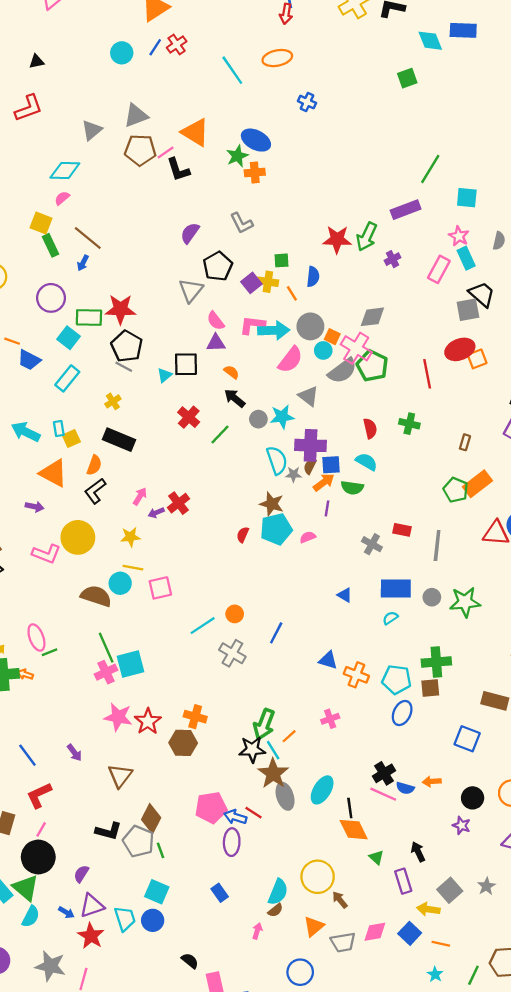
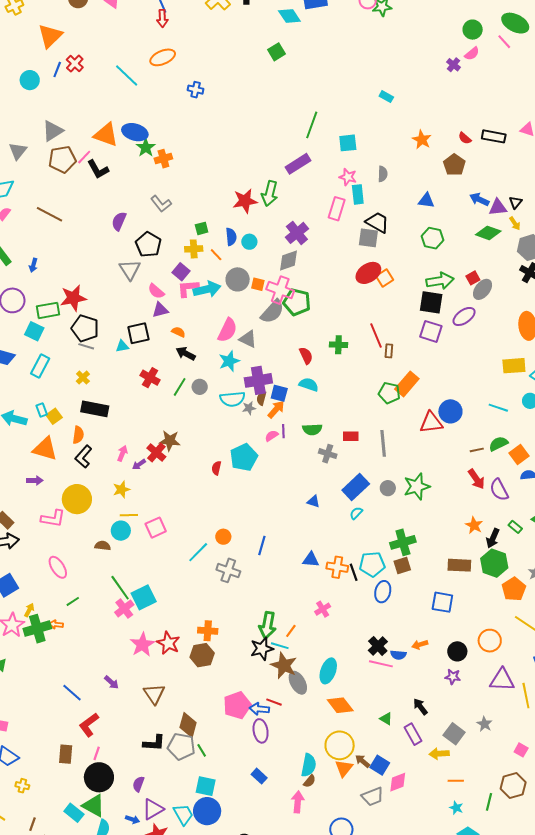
blue ellipse: (256, 140) -> (135, 132), moved
brown line: (88, 238) -> (49, 214), moved
cyan rectangle: (466, 258) -> (358, 194), turned 30
purple cross: (393, 259) -> (297, 233), moved, size x1.6
purple square: (251, 283) -> (181, 272), moved
gray square: (468, 310) -> (368, 238), turned 30
cyan circle: (323, 350) -> (249, 242), moved
pink semicircle: (290, 360) -> (227, 330), moved
red line: (427, 374) -> (376, 336), moved
cyan triangle: (165, 375) -> (122, 346), turned 40
gray circle: (258, 419) -> (200, 387), moved
cyan semicircle: (277, 460) -> (232, 399), turned 115
blue square: (331, 465) -> (279, 393), turned 30
green semicircle: (352, 488) -> (312, 429), moved
brown star: (272, 504) -> (170, 441), moved
pink semicircle: (308, 537) -> (272, 436), moved
blue rectangle: (396, 588) -> (356, 487), turned -32
brown semicircle: (96, 596) -> (103, 546), size x0.6
pink ellipse: (36, 637) -> (58, 567), moved
pink star: (118, 717) -> (142, 645), turned -30
cyan line: (273, 750) -> (280, 646), turned -30
black line: (350, 808) -> (354, 572), moved
orange diamond: (354, 830) -> (340, 705), moved
blue circle: (153, 920) -> (207, 811), size x1.4
orange triangle: (314, 926) -> (344, 768), moved
pink arrow: (257, 931) -> (298, 802), size x1.5
blue square: (410, 933) -> (380, 765), moved

